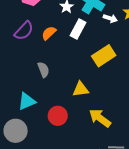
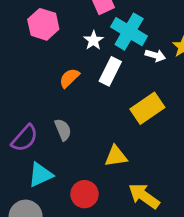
purple semicircle: (24, 31) -> (25, 138), moved

